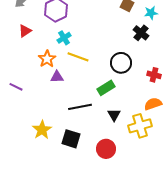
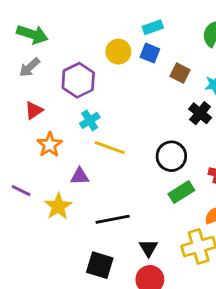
orange star: (47, 59) -> (50, 145), moved
green rectangle: (106, 88) -> (181, 192), moved
black triangle: (114, 115) -> (148, 248), moved
yellow star: (42, 130) -> (58, 206), moved

